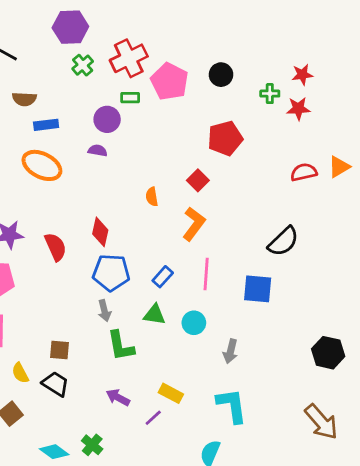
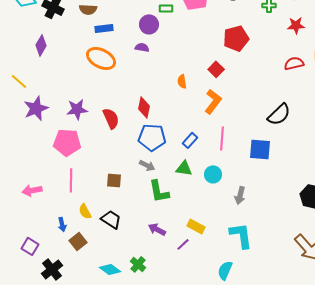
red star: (298, 109) -> (296, 25), moved
gray arrow: (104, 311) -> (147, 165), turned -49
brown square: (60, 350) -> (114, 180), moved

